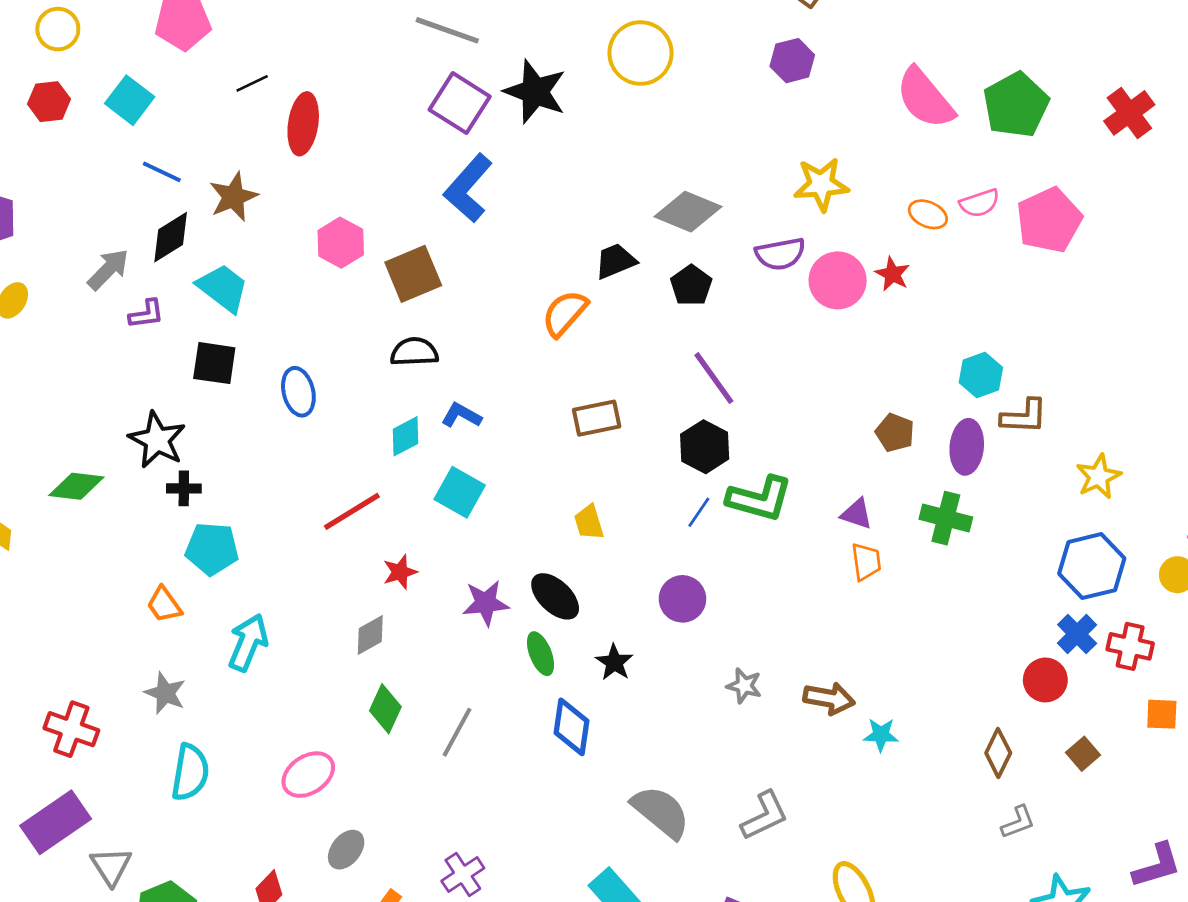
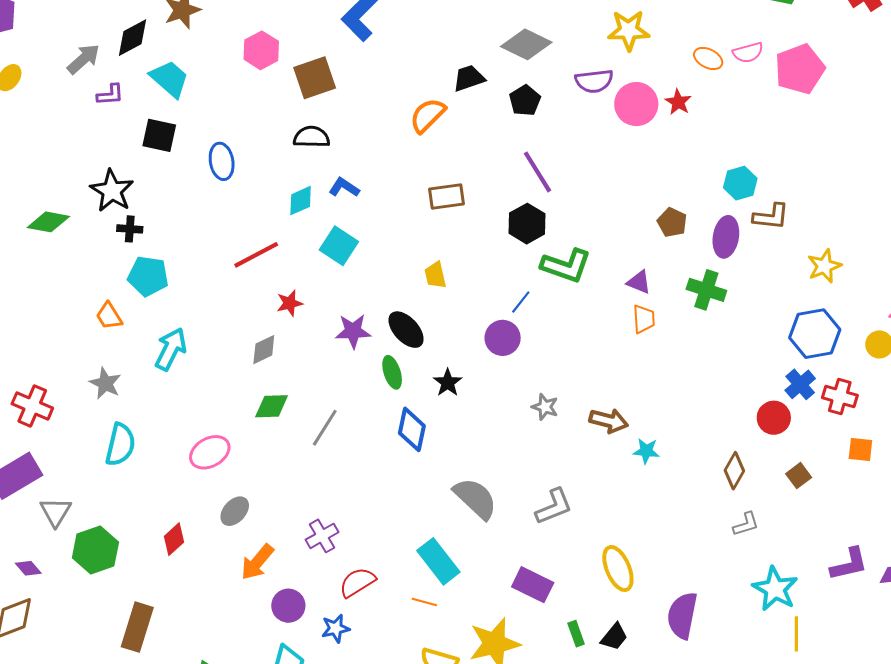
blue line: (699, 512) -> (521, 302), moved
green diamond: (385, 709) -> (272, 406), turned 60

